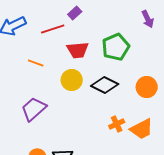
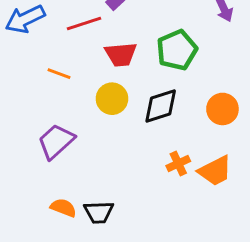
black diamond: (105, 85) -> (161, 106), turned -44

